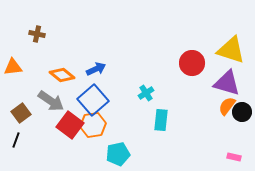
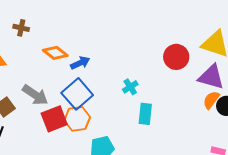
orange diamond: (62, 75) -> (55, 53), moved
red square: (70, 125) -> (54, 119), turned 32

